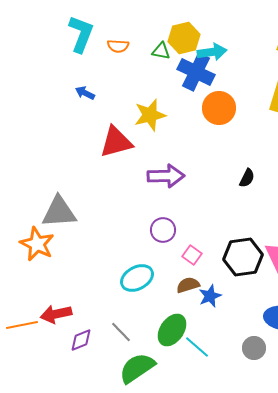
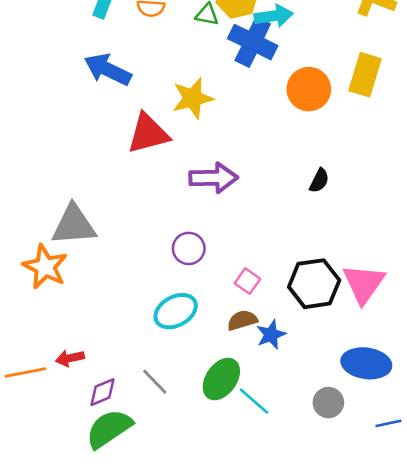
blue arrow: (85, 93) -> (108, 70), size x1.8
orange circle: (219, 108) -> (309, 89), moved
purple circle: (163, 230) -> (189, 248), moved
red arrow: (56, 314) -> (70, 358), size x0.7
green semicircle: (137, 368) -> (109, 429), moved

